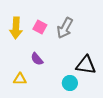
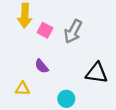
yellow arrow: (16, 28) -> (25, 16), moved
cyan circle: (70, 83) -> (66, 99), moved

